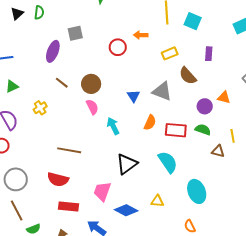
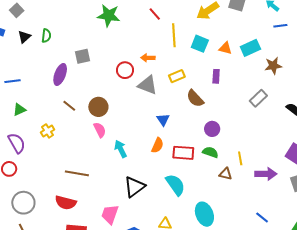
gray triangle: (162, 91) -> (148, 85), moved
blue triangle: (133, 96) -> (163, 120), moved
orange triangle: (224, 97) -> (225, 48), moved

